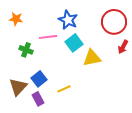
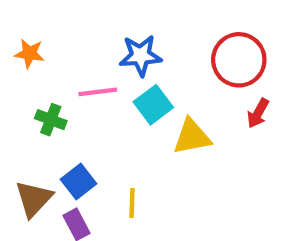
blue star: (68, 20) -> (141, 56), turned -30
yellow line: (64, 89) -> (132, 203), turned -64

